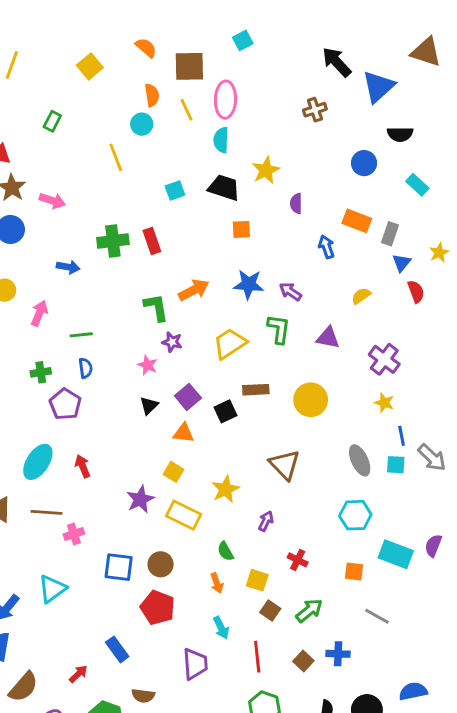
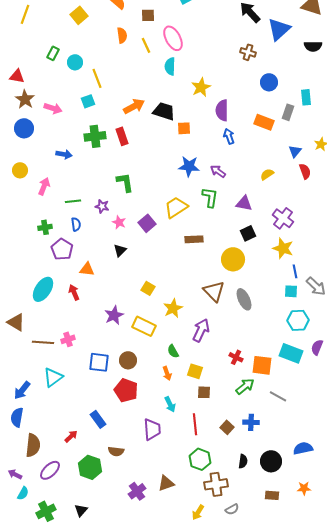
brown square: (189, 66) -> (148, 15), size x0.6
pink ellipse: (225, 100) -> (173, 38), turned -30
brown cross: (315, 110) -> (248, 52), moved, turned 35
cyan circle: (142, 124) -> (75, 62), moved
black semicircle: (400, 134) -> (313, 46), moved
cyan rectangle: (417, 185) -> (306, 97), turned 42
black trapezoid: (224, 188) -> (164, 111), moved
cyan square: (175, 191) -> (88, 101), moved
purple semicircle: (296, 203) -> (222, 110), size x1.5
gray rectangle: (390, 234) -> (288, 112), moved
blue arrow: (326, 247) -> (229, 136), moved
orange arrow: (194, 290) -> (134, 106), moved
purple star: (172, 342) -> (102, 206), moved
purple square: (188, 397) -> (147, 223), moved
yellow circle: (311, 400) -> (233, 259), moved
yellow star: (384, 403) -> (283, 248), size x1.5
black square: (225, 411) -> (248, 233), moved
orange triangle: (184, 433) -> (87, 269), moved
gray ellipse: (360, 460) -> (244, 299), moved
yellow square: (174, 472) -> (148, 288), moved
brown line: (47, 512) -> (43, 342), moved
cyan hexagon: (355, 515) -> (298, 320), moved
purple arrow: (266, 521) -> (201, 330), size x1.6
red cross: (298, 560) -> (236, 357), moved
orange square: (354, 572) -> (262, 365), size x1.5
brown square: (270, 610) -> (204, 392), turned -32
green arrow: (309, 610) -> (245, 386), moved
brown semicircle: (23, 687) -> (33, 445), turned -35

